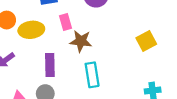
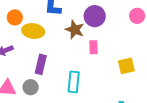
pink rectangle: (65, 22) -> (94, 47), moved
brown star: (81, 41) -> (75, 30), moved

